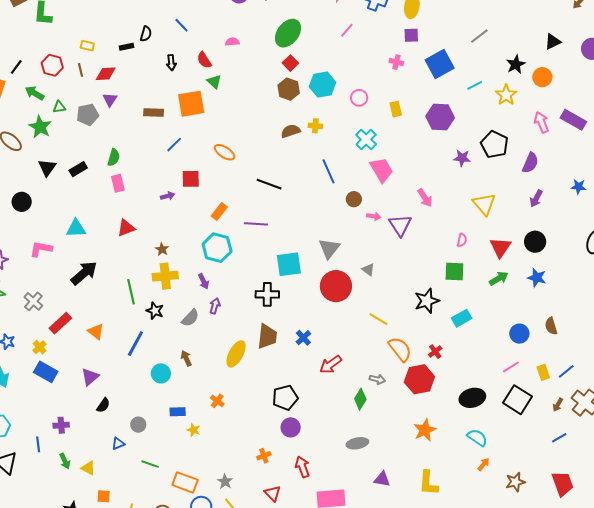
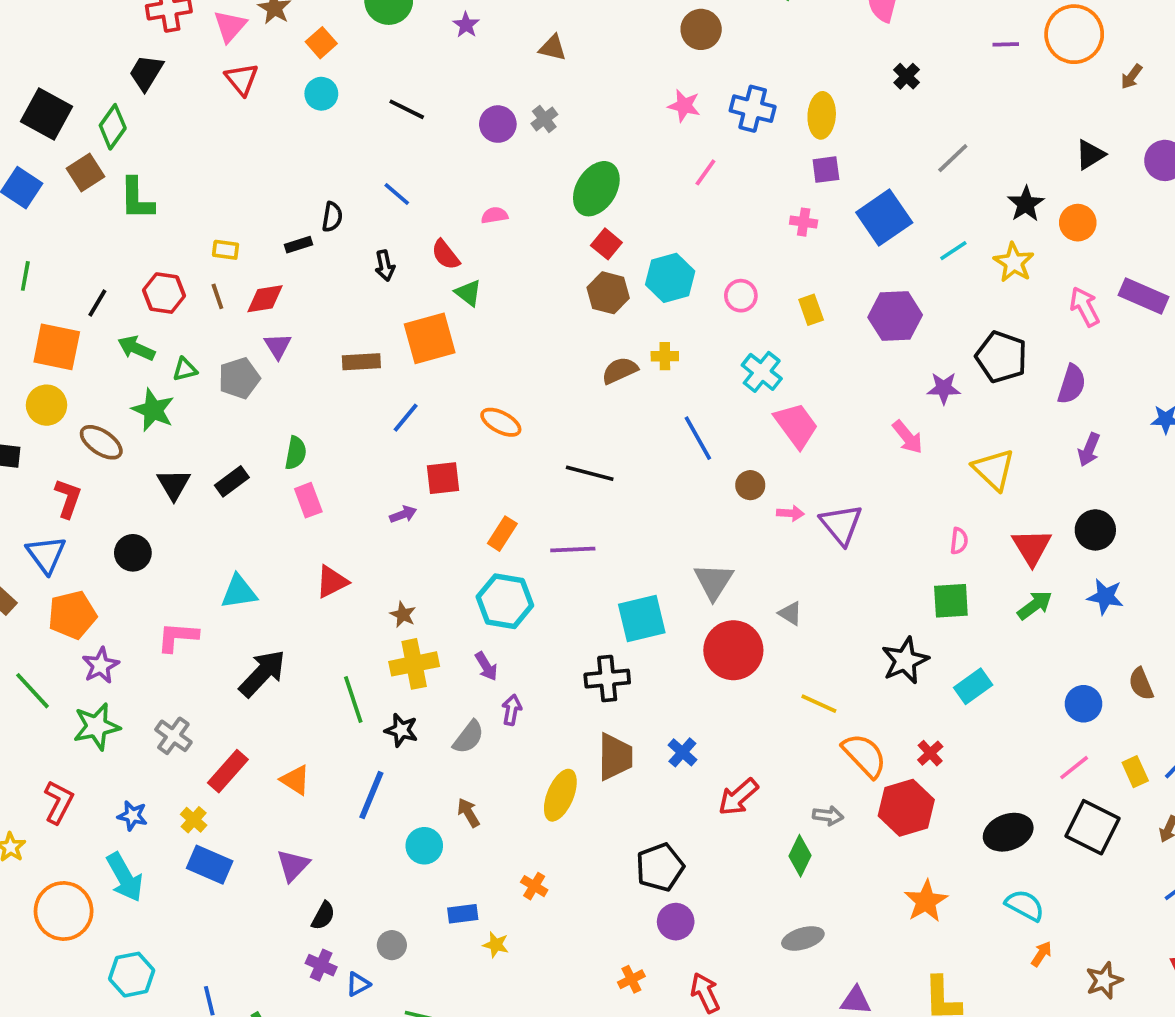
pink arrow: (425, 198) -> (908, 437), moved
purple cross: (61, 425) -> (321, 965), moved, turned 35

